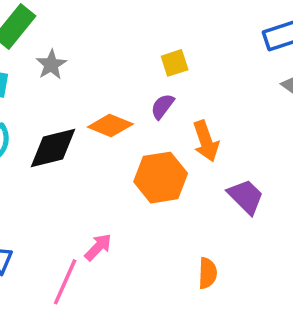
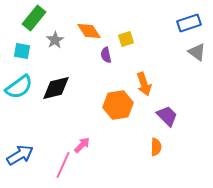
purple semicircle: (162, 106) -> (106, 55), moved, turned -49
orange diamond: (110, 125) -> (89, 31), moved, turned 35
orange semicircle: (208, 273) -> (156, 147), moved

